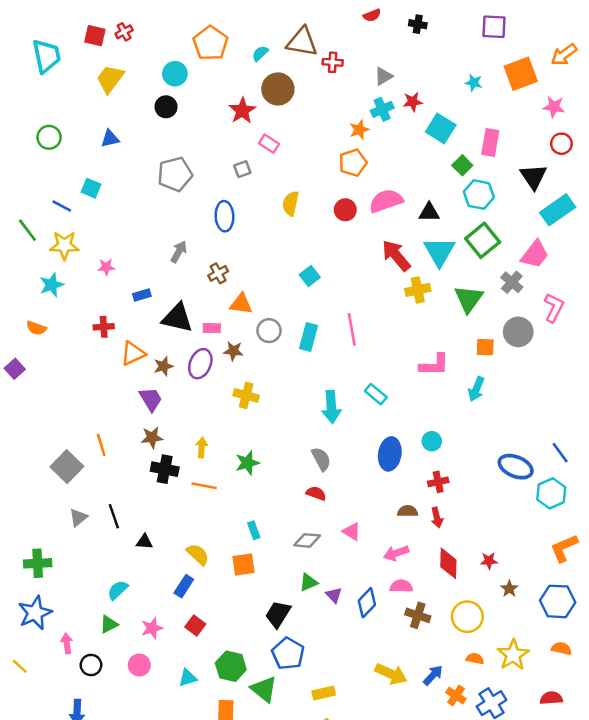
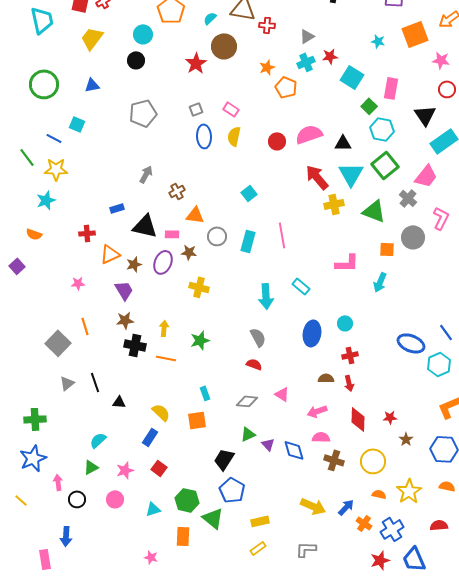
orange star: (359, 130) -> (267, 67), moved
green circle: (49, 137) -> (44, 84), size x1.5
pink rectangle: (269, 144) -> (231, 109), moved
orange pentagon: (353, 163) -> (286, 87), moved, turned -30
blue ellipse: (224, 216) -> (204, 136), moved
pink star: (106, 267) -> (78, 283), moved
green triangle: (469, 299) -> (374, 211), turned -45
blue diamond: (367, 603) -> (294, 450), turned -60

